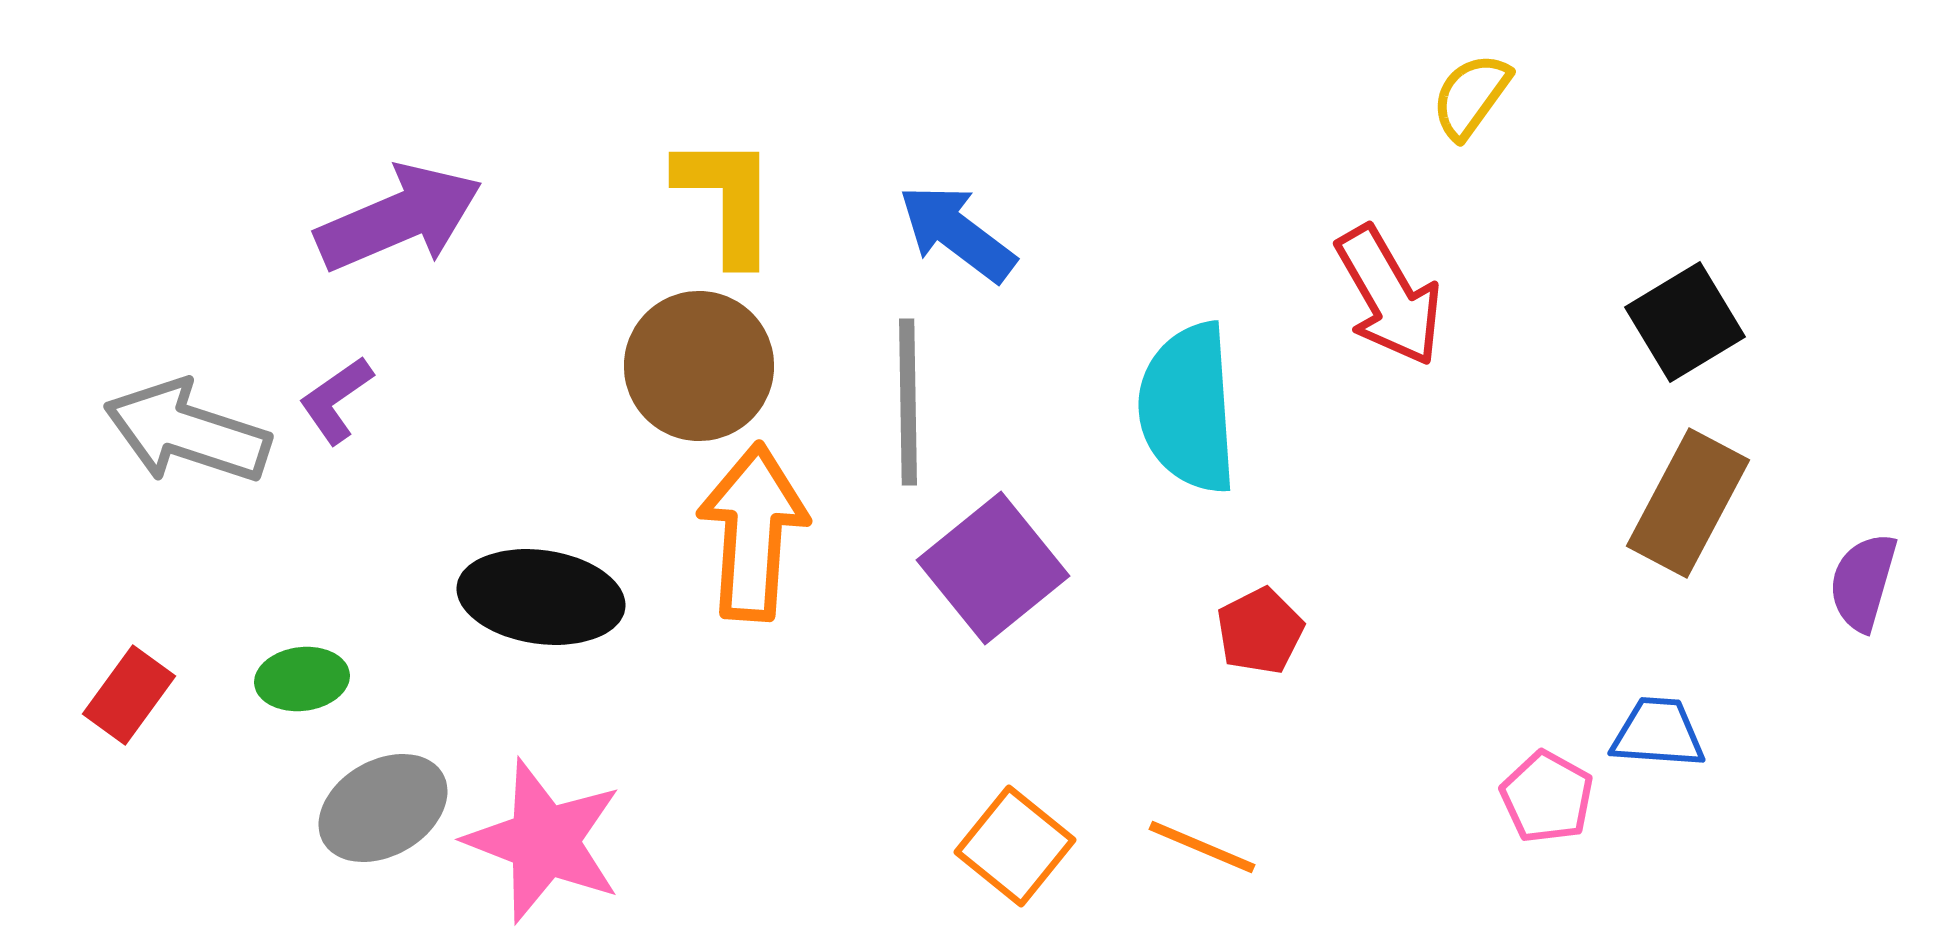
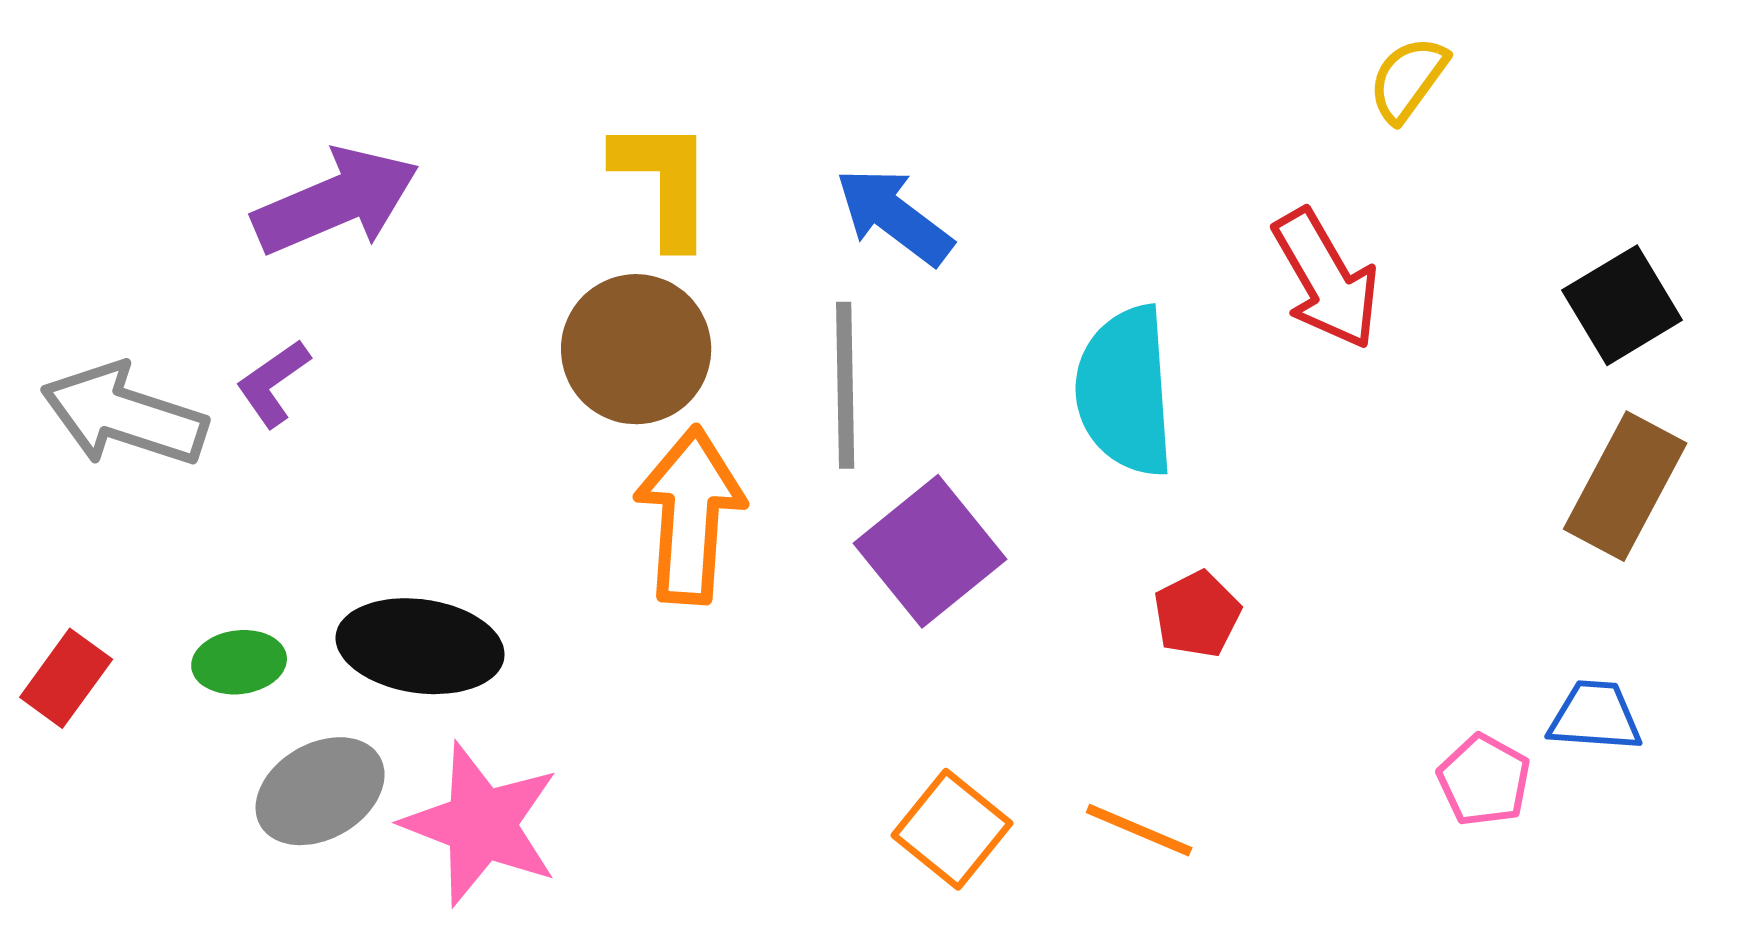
black ellipse: (541, 597) -> (420, 646), moved

